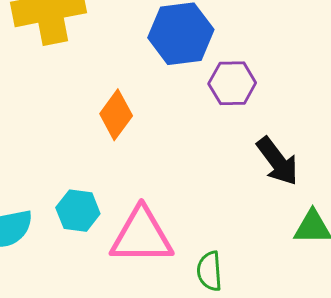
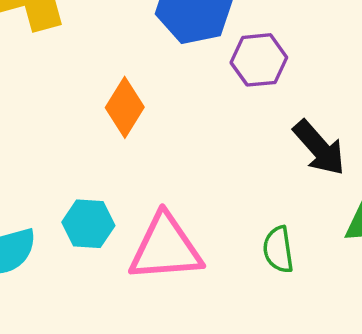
green semicircle: (210, 271) -> (278, 250), moved

